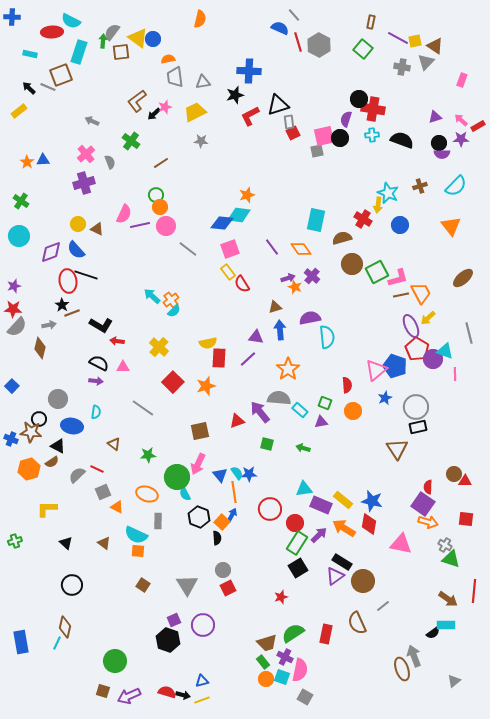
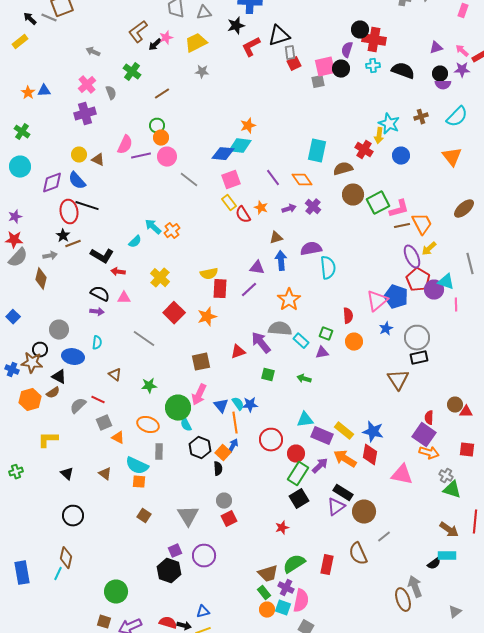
orange star: (295, 287) -> (261, 208), moved
cyan semicircle: (174, 311) -> (135, 242), moved

